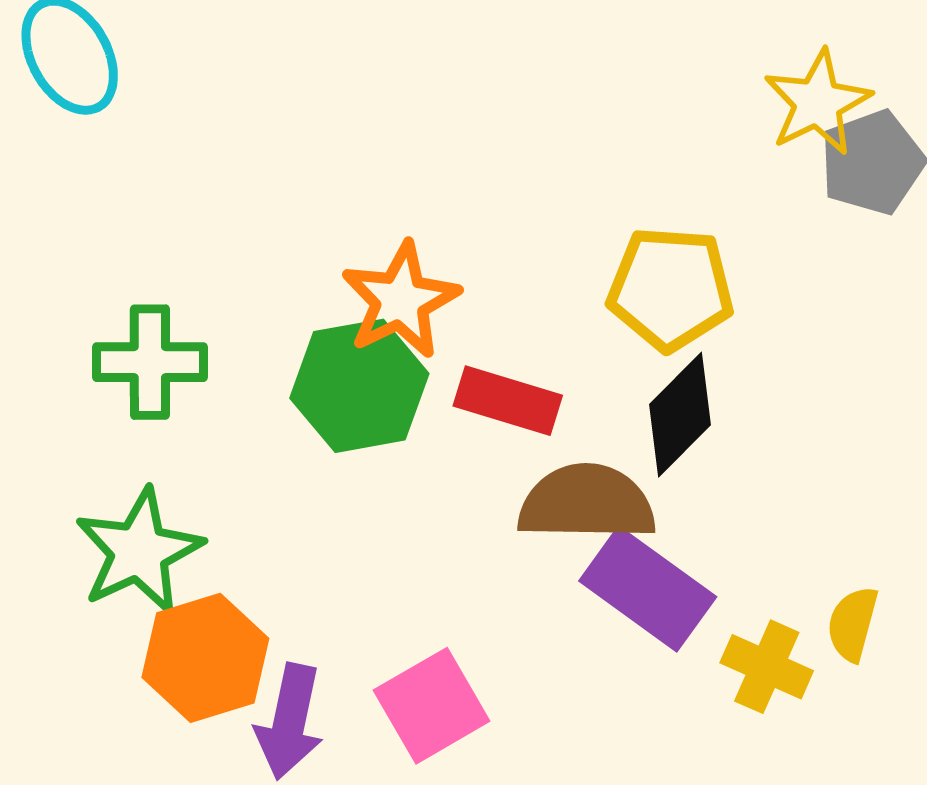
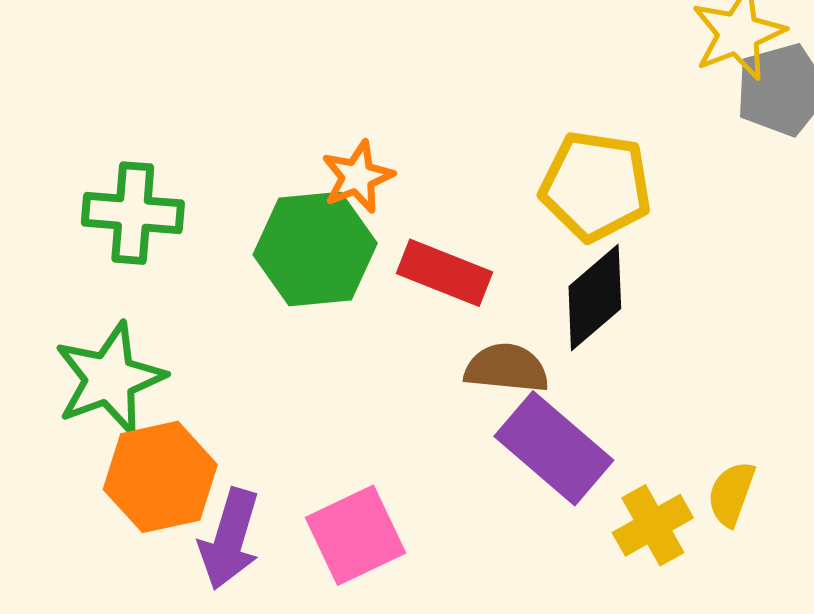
orange star: (400, 300) -> (357, 177), size x0.7
brown semicircle: (587, 503) -> (506, 368), size x0.7
yellow cross: (767, 667) -> (653, 525), turned 32

